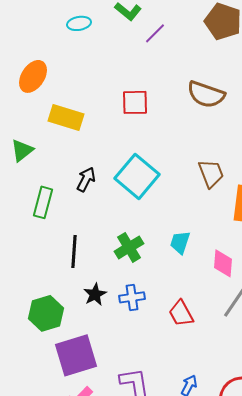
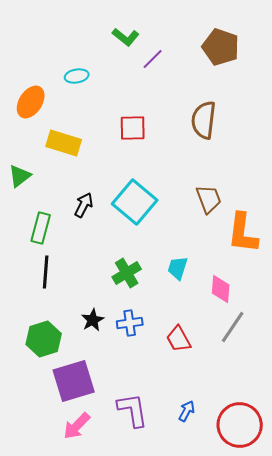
cyan ellipse: (79, 23) -> (77, 76), moved
brown semicircle: (206, 94) -> (204, 120), turned 78
black line: (74, 251) -> (46, 272), moved

